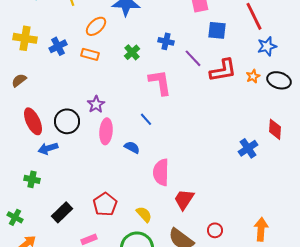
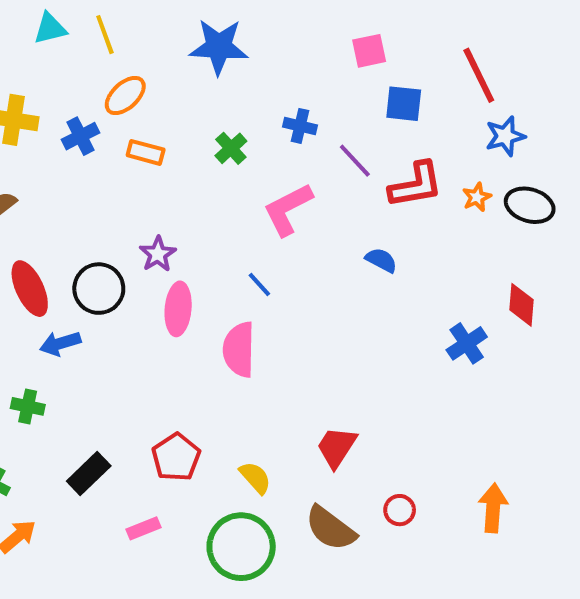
orange ellipse: (96, 26) -> (125, 96), moved
pink L-shape: (160, 82) -> (288, 209), turned -108
blue semicircle: (132, 147) -> (381, 260), moved
pink semicircle: (161, 172) -> (239, 350), moved

